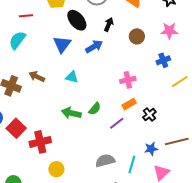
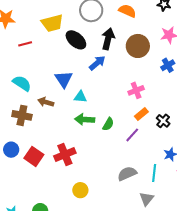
black arrow: (109, 24) -> (108, 39), size x1.5
brown circle: (137, 36) -> (138, 46), size x1.5
cyan semicircle: (17, 40) -> (22, 83), moved, turned 96
blue triangle: (62, 44) -> (64, 79), moved
green arrow: (71, 113) -> (85, 119), moved
red cross: (40, 142) -> (65, 154), moved

